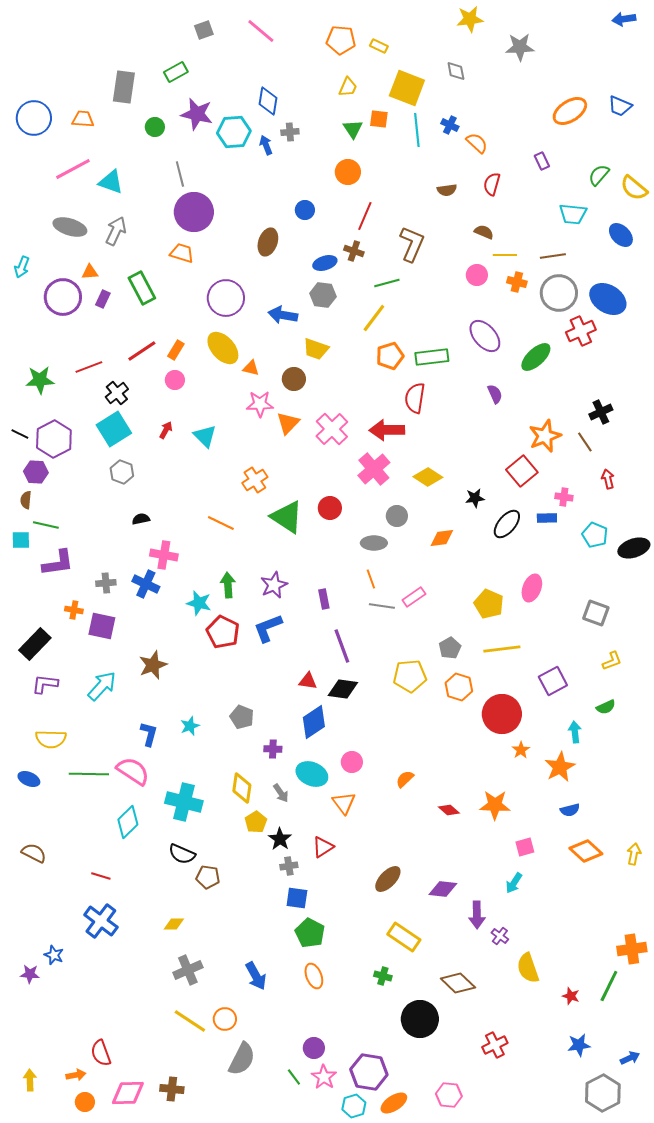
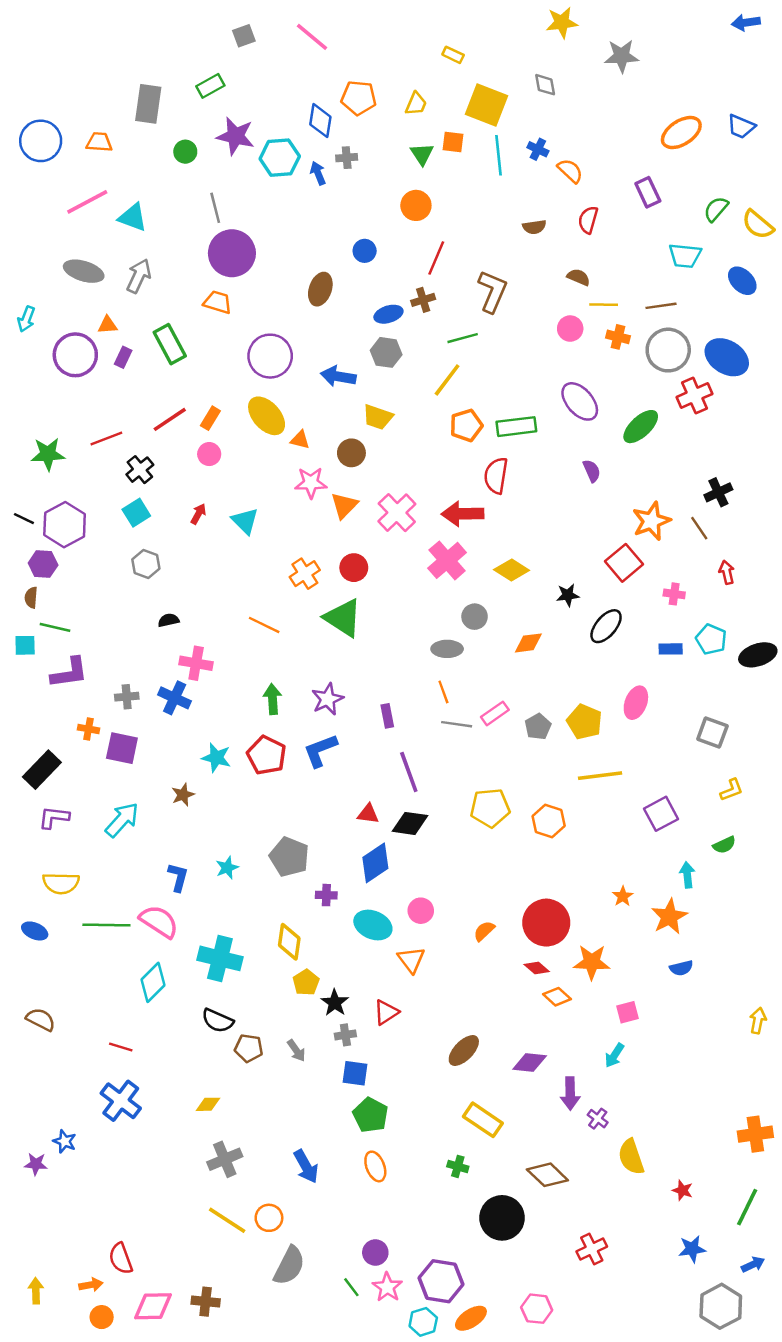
orange pentagon: (341, 40) -> (359, 98), moved
purple rectangle: (542, 161) -> (648, 192), size x1.4
brown cross: (354, 251) -> (423, 300), turned -36
cyan square: (114, 429) -> (136, 513), size x0.7
red circle: (330, 508) -> (354, 568), moved
blue rectangle: (547, 518) -> (671, 649), moved
cyan star: (199, 603) -> (216, 758), moved
gray pentagon: (450, 648) -> (538, 727), moved
brown star: (153, 665) -> (183, 795), size x0.7
red circle: (502, 714) -> (546, 923), moved
gray pentagon: (242, 717) -> (289, 857), size x1.4
gray arrow: (281, 793) -> (296, 1051), moved
orange diamond: (586, 851) -> (557, 997), moved, size x0.7
green line: (609, 986) -> (747, 1207), moved

